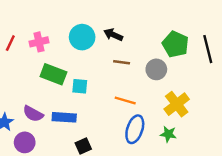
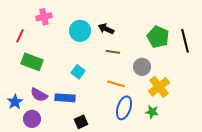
pink cross: (39, 42) -> (44, 17), moved
gray circle: (156, 69) -> (142, 67), moved
green rectangle: (53, 74) -> (32, 62), moved
cyan square: (80, 86) -> (78, 72), turned 32

